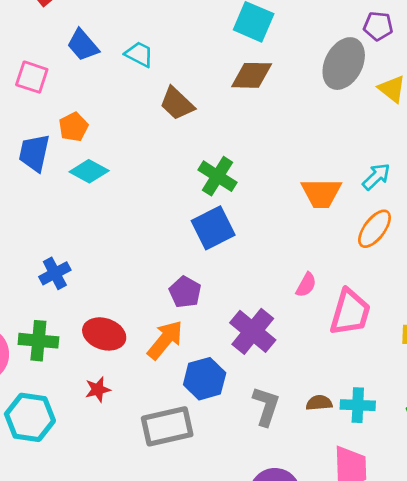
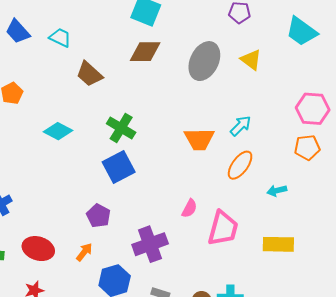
gray ellipse: (344, 64) -> (204, 61), moved
cyan diamond: (89, 171) -> (58, 131), moved
purple cross: (253, 331) -> (150, 244), turned 32
orange arrow: (165, 340) -> (84, 252), size x0.6

